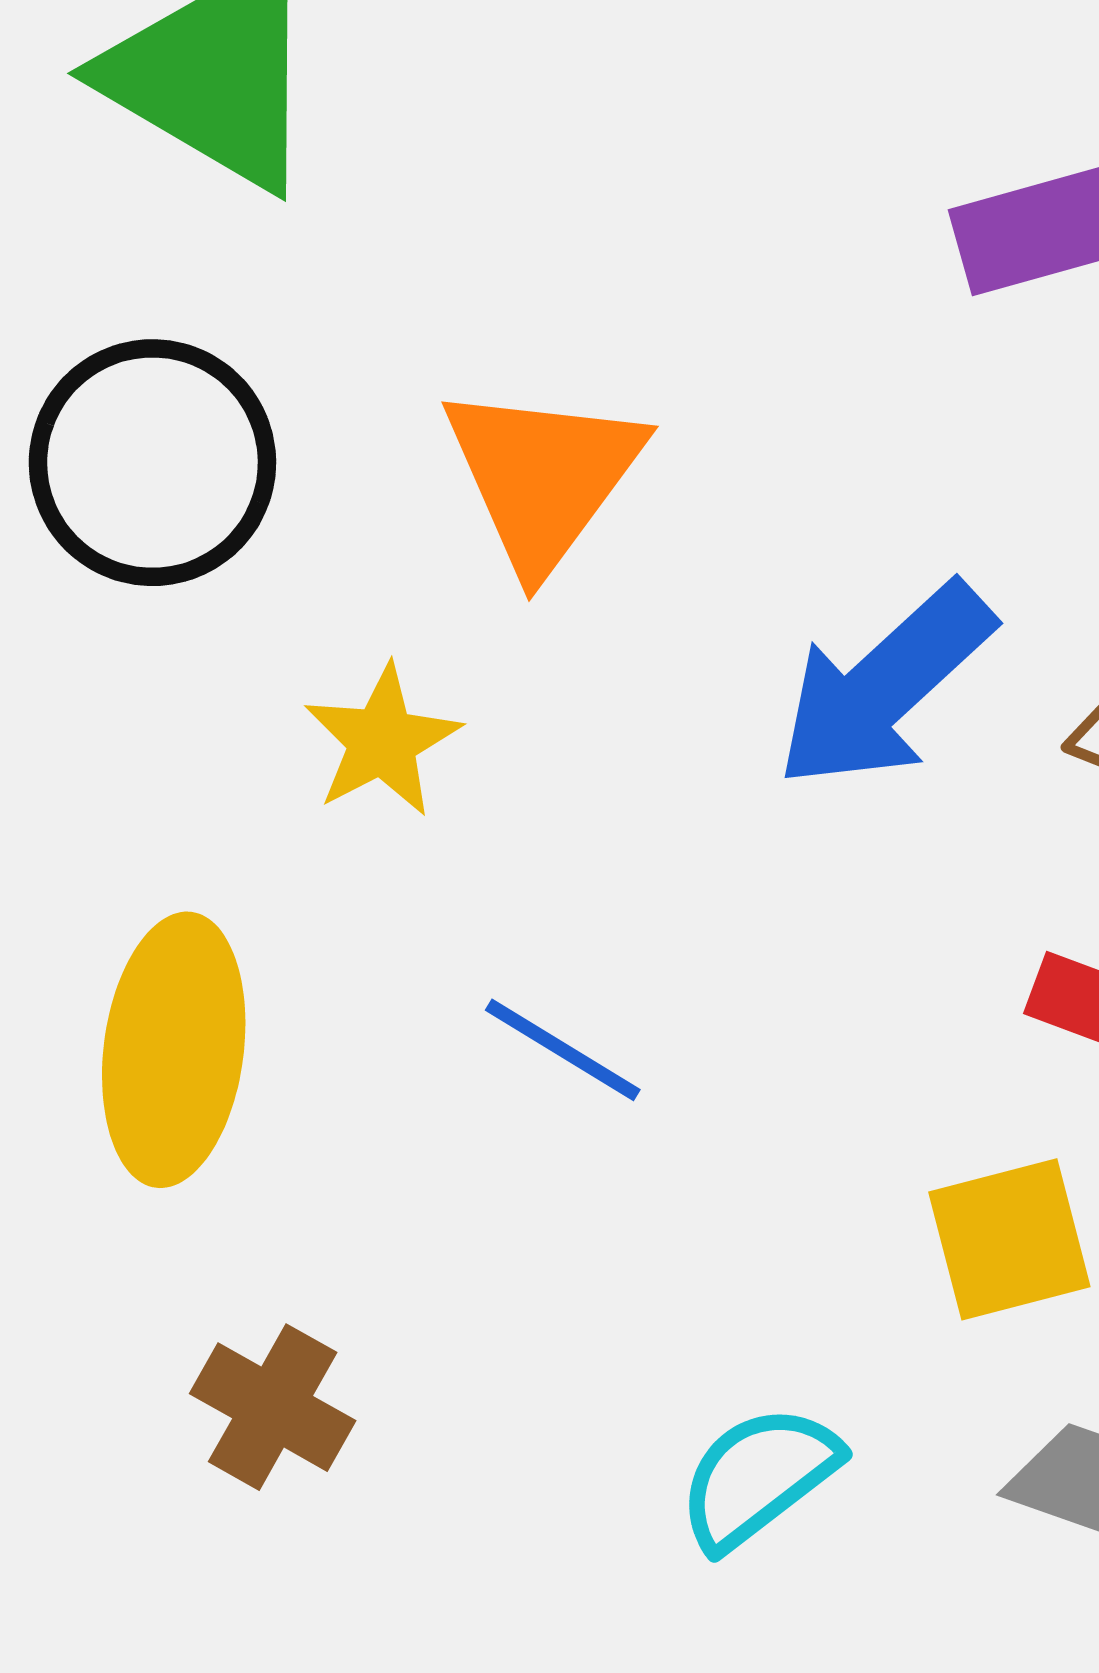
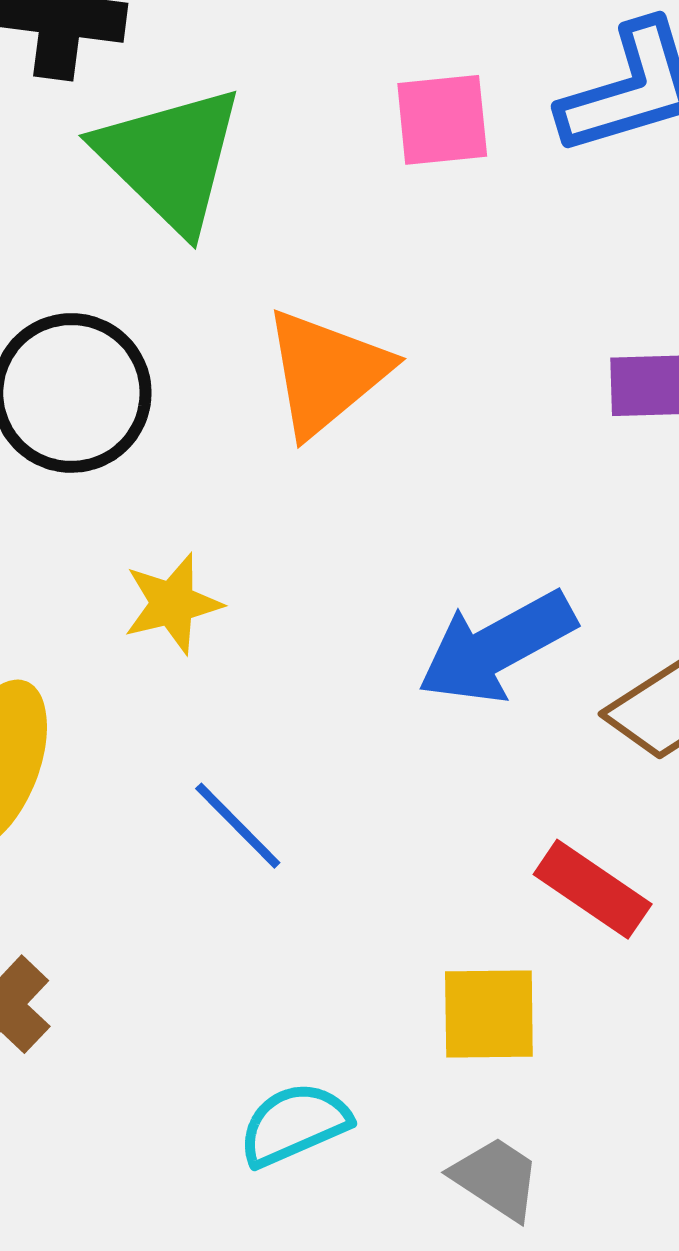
orange triangle: (543, 477) -> (326, 372), moved

